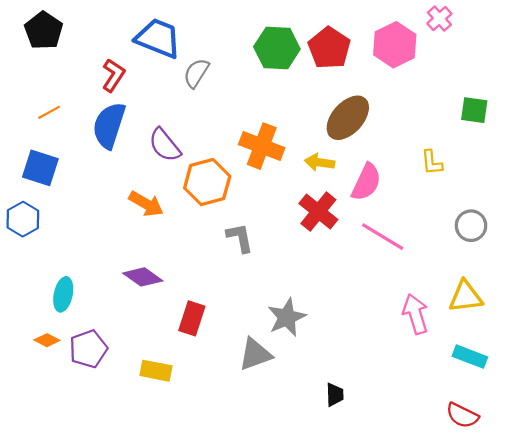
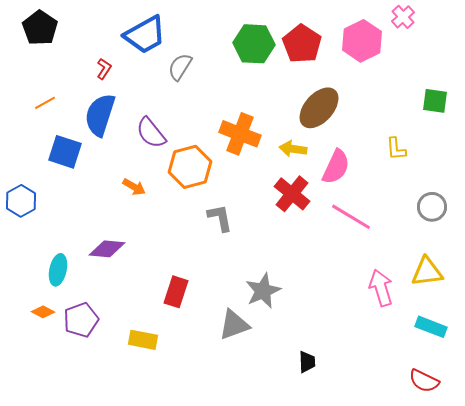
blue trapezoid: (158, 38) -> (145, 35), turned 129
red L-shape: (113, 75) -> (104, 69), size x0.7
blue square: (40, 168) -> (65, 152), moved
orange arrow: (146, 204) -> (134, 187), size x0.7
purple diamond: (143, 277) -> (107, 249), moved, turned -30

